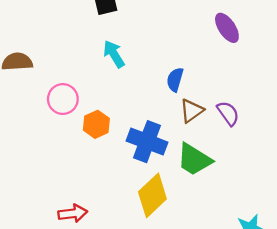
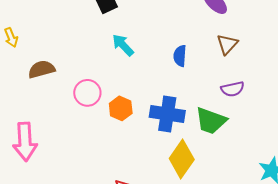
brown triangle: (192, 111) -> (227, 44), moved
purple semicircle: (228, 113) -> (233, 89), moved, turned 125

